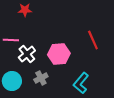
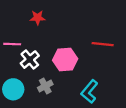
red star: (25, 10) -> (38, 18), moved
red line: (93, 40) -> (103, 44), turned -60

